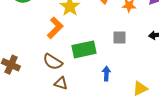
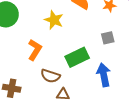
orange L-shape: (55, 28) -> (35, 50), moved
blue arrow: (106, 74) -> (104, 75), size x1.6

